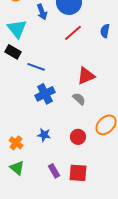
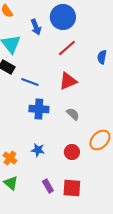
blue semicircle: (105, 31) -> (102, 57), moved
red triangle: (86, 76) -> (68, 81), moved
blue cross: (45, 94) -> (39, 109), turned 30

